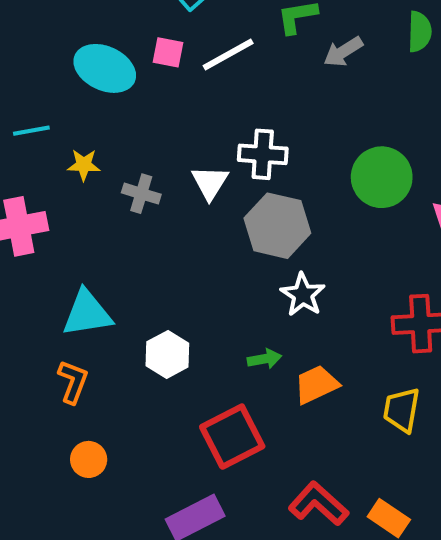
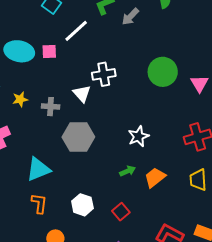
pink square: (168, 52) -> (49, 52), moved
gray hexagon: (277, 226) -> (78, 137), moved
white star: (303, 295) -> (138, 136), turned 30
white hexagon: (167, 354) -> (82, 205), moved
red square: (232, 437) -> (121, 212), size x0.6

